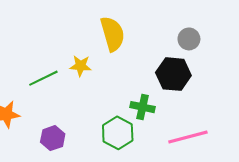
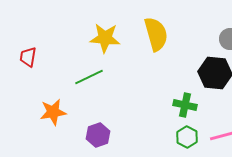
yellow star: (81, 66) -> (105, 38), moved, size x1.4
green hexagon: (118, 133) -> (187, 137), moved, size x0.7

